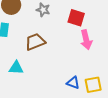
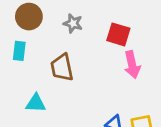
brown trapezoid: (35, 42) -> (62, 67), turned -80

